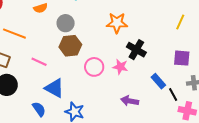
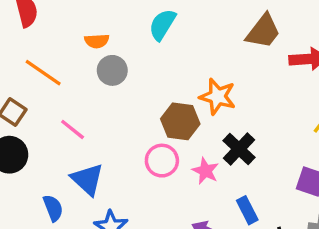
gray circle: (66, 23) -> (112, 70), moved
brown hexagon: (70, 46) -> (180, 121), moved
blue rectangle: (158, 81) -> (247, 210), moved

